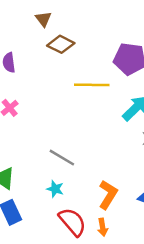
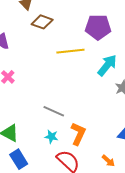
orange L-shape: (108, 195) -> (78, 134), moved
orange arrow: (103, 227) -> (108, 161), moved, turned -32

